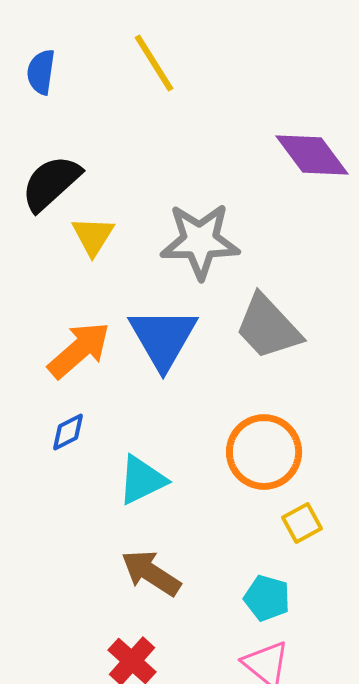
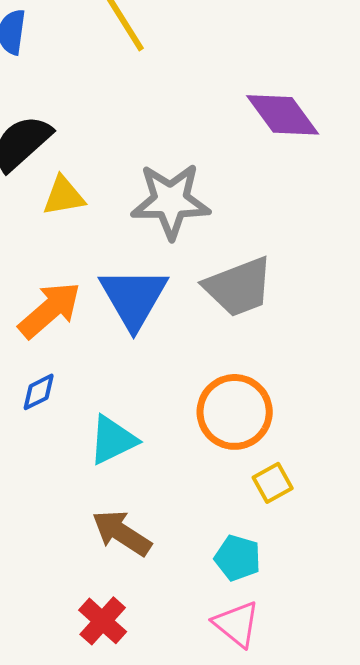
yellow triangle: (93, 236) -> (64, 196), turned 48
gray trapezoid: (268, 327) -> (239, 287), turned -68

